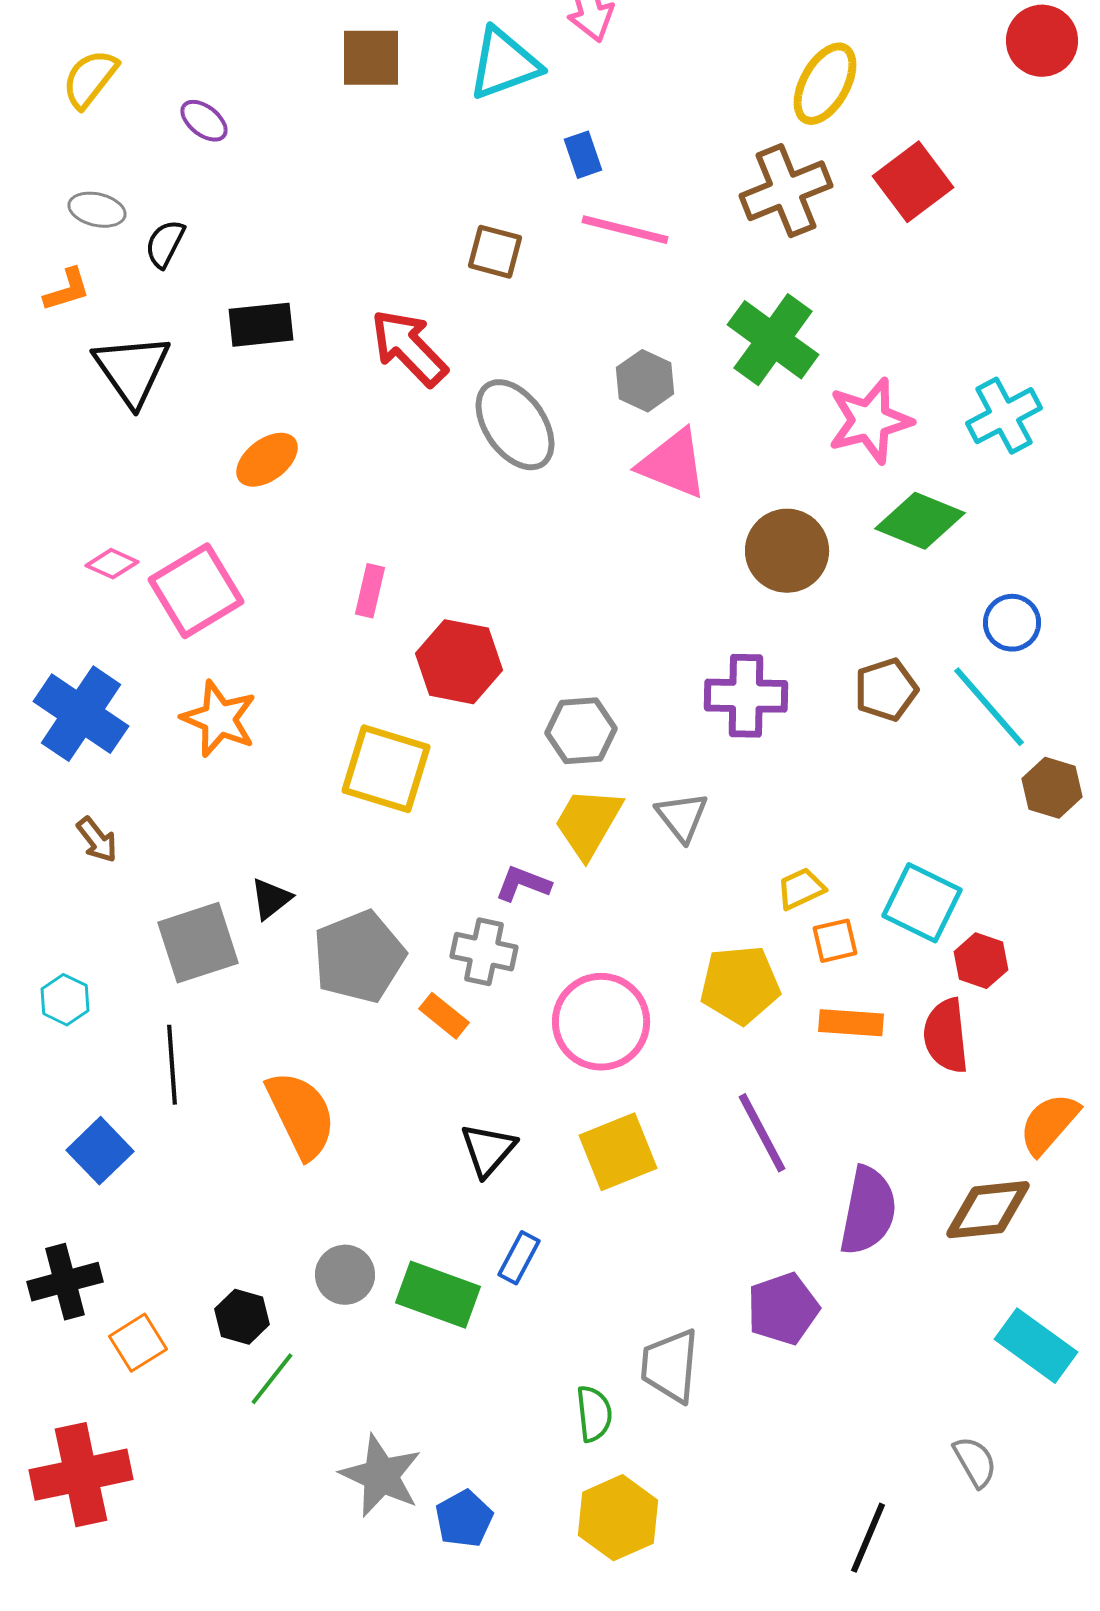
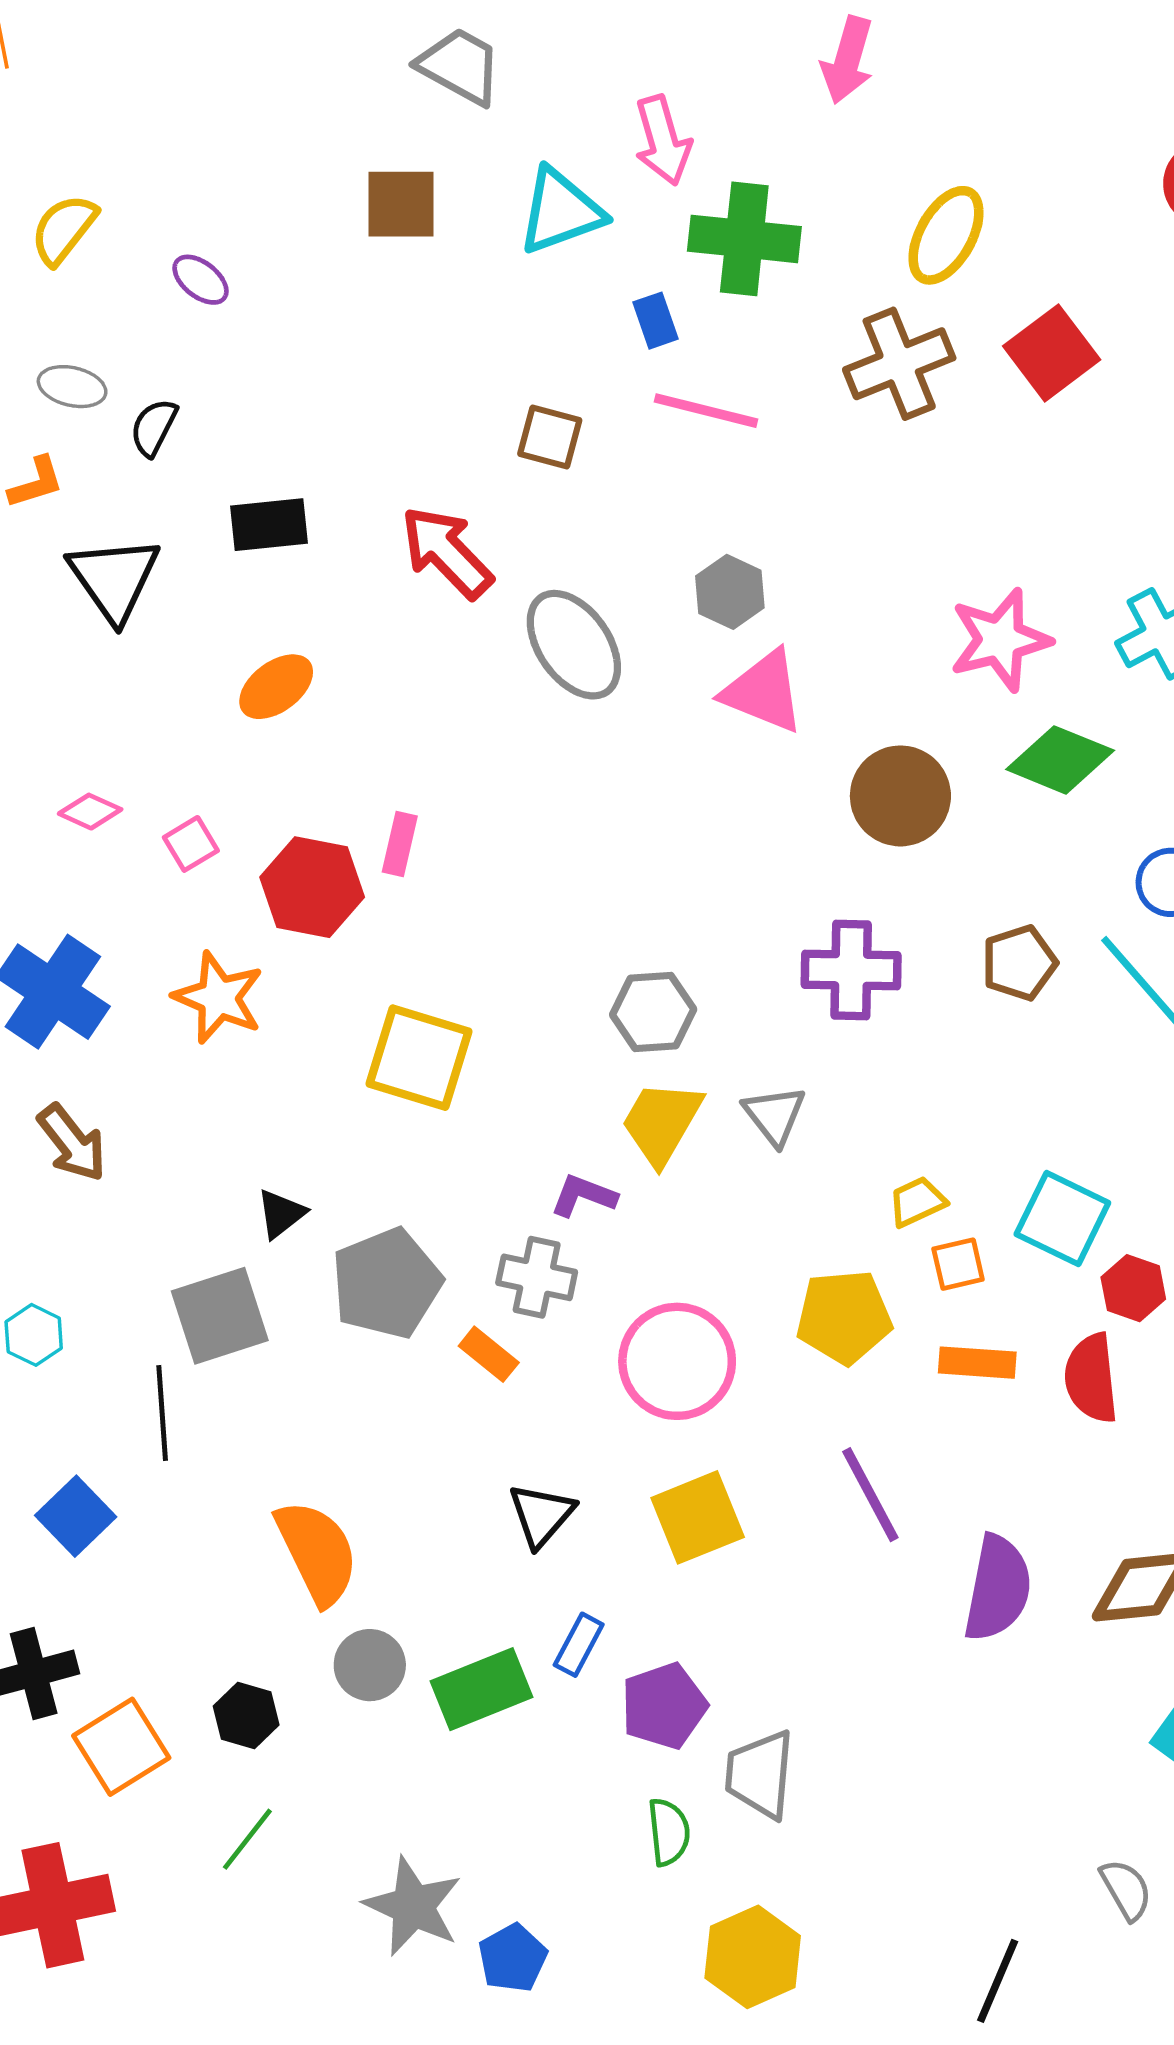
green cross: (773, 340) -> (744, 239), moved, turned -30
pink square: (196, 591) -> (191, 844), size x0.5
red hexagon: (459, 662) -> (312, 887), moved
brown arrow: (97, 840) -> (72, 1143), size x1.4
gray square: (198, 943) -> (220, 1316), moved
orange semicircle: (301, 1115) -> (317, 1552), moved
green rectangle: (438, 1295) -> (481, 1689), turned -42
purple pentagon: (783, 1309) -> (664, 1706), moved
orange square: (138, 1343) -> (121, 1747), size x1.4
green line: (272, 1379) -> (247, 1839), moved
yellow hexagon: (618, 1518) -> (753, 1957), moved

